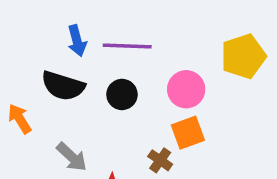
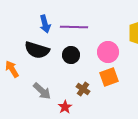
brown cross: (160, 160) -> (83, 89), moved

